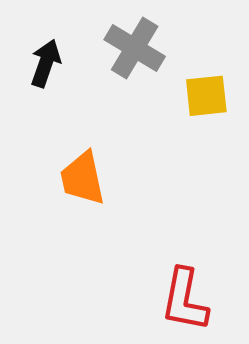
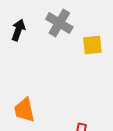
orange trapezoid: (83, 178) -> (24, 110), moved

